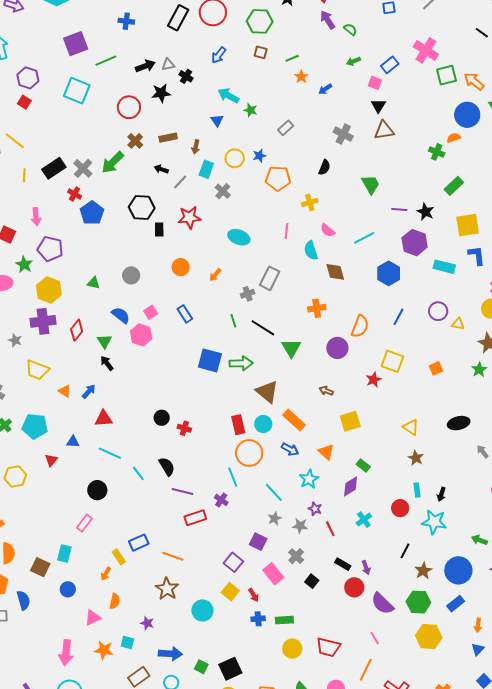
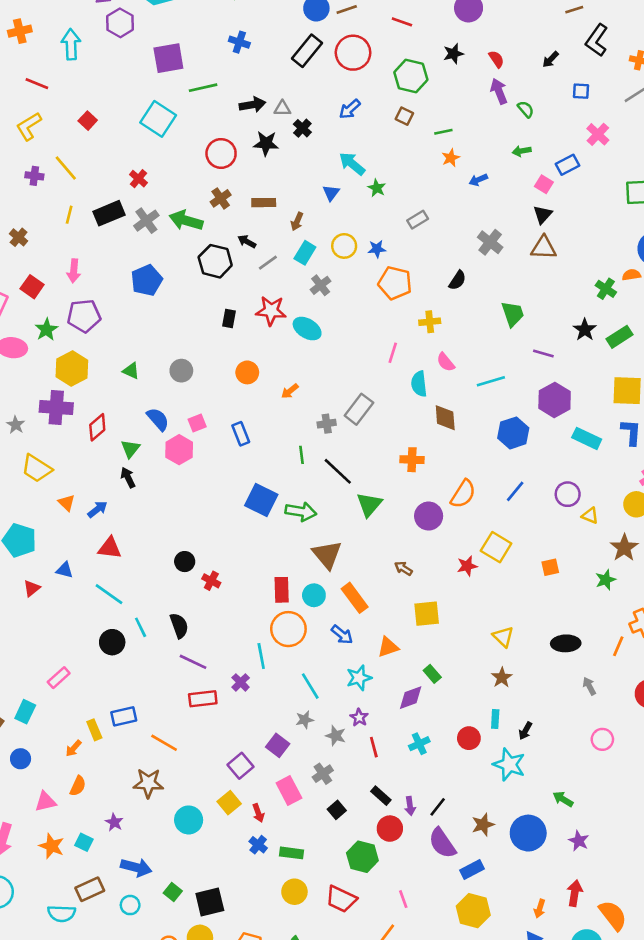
pink cross: (426, 50) -> (598, 134), moved, size x0.7
purple hexagon: (28, 78) -> (120, 23), moved
green arrow: (113, 162) -> (186, 220), turned 50
red cross: (75, 194) -> (138, 179), moved
black hexagon: (142, 208) -> (215, 261), moved
black star: (426, 212) -> (585, 330), moved
cyan ellipse: (239, 237) -> (307, 329), moved
purple pentagon: (50, 249) -> (84, 316), turned -30
orange triangle: (326, 452) -> (388, 647), turned 48
black circle: (97, 490) -> (112, 642), moved
black line: (405, 551) -> (438, 807), moved
brown star: (167, 589) -> (148, 783), turned 30
green hexagon: (418, 602) -> (362, 857), moved
purple semicircle: (382, 604) -> (442, 843), moved
blue rectangle: (456, 604) -> (472, 869), moved
blue cross: (258, 619) -> (258, 845), turned 32

